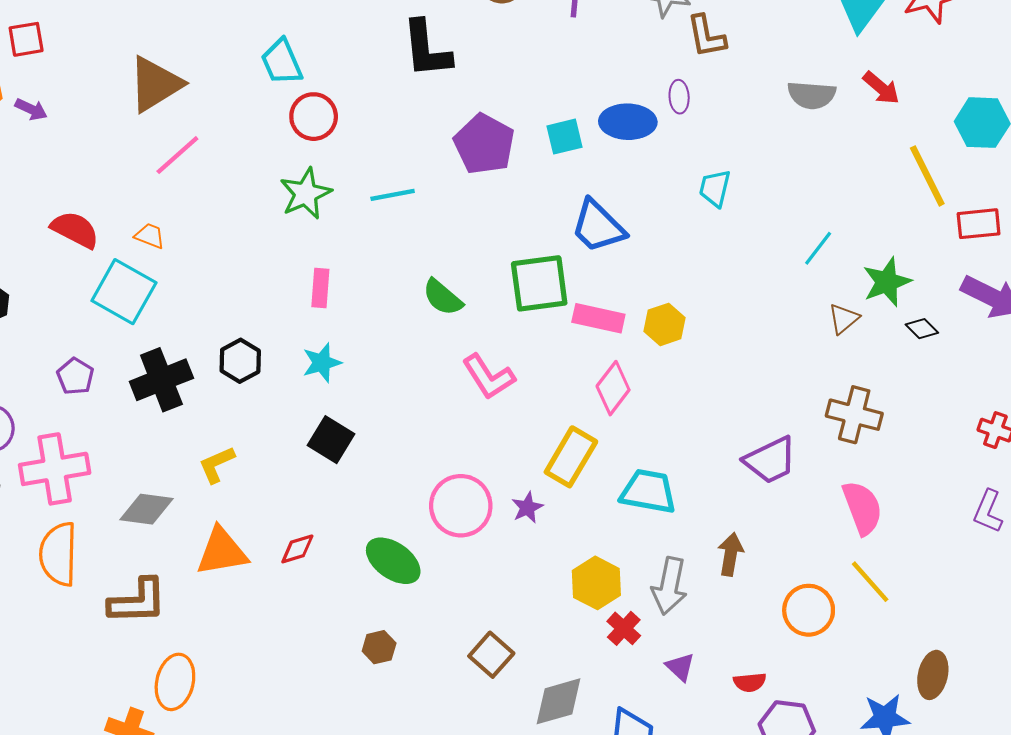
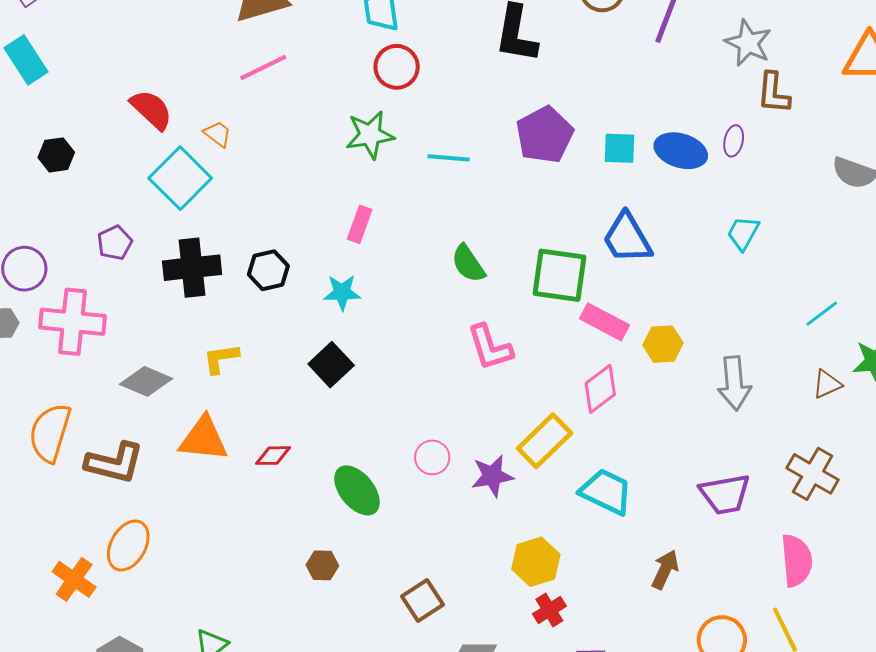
pink circle: (461, 506) -> (432, 457), size x0.6
purple star: (527, 508) -> (492, 476), size x1.4
orange semicircle: (58, 554) -> (50, 433), moved
gray arrow: (669, 586) -> (734, 383), moved, turned -32

